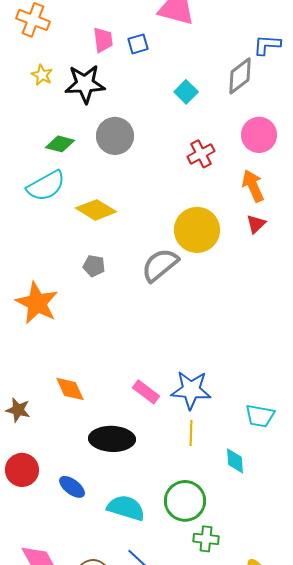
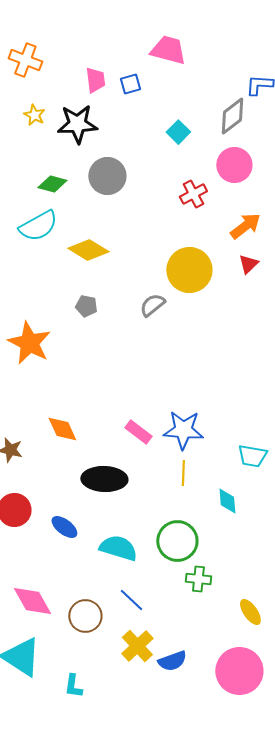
pink circle: (259, 135) -> (234, 165), moved
orange arrow: (253, 186) -> (245, 226), turned 76
gray semicircle: (160, 265) -> (152, 305), size x0.7

